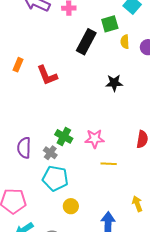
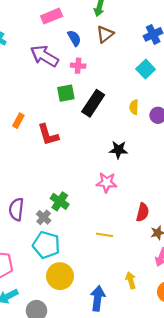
green square: (110, 24) -> (66, 93), moved
pink star: (95, 139) -> (107, 182), moved
yellow circle: (71, 206) -> (60, 276), size x1.6

